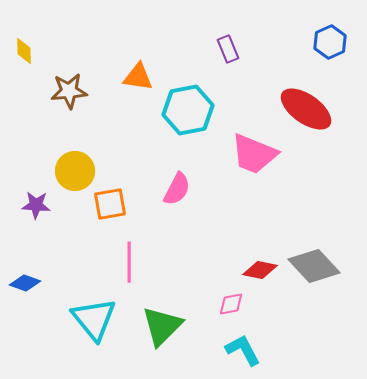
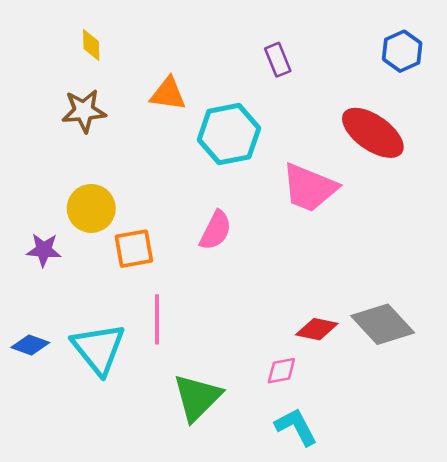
yellow diamond: (24, 51) -> (91, 45), moved
cyan triangle: (94, 319) -> (99, 349), moved

